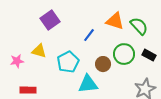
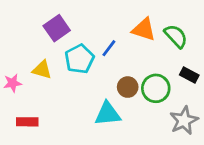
green circle: (124, 54) -> (156, 88), moved
cyan pentagon: (68, 62) -> (79, 59), moved

